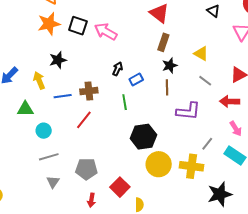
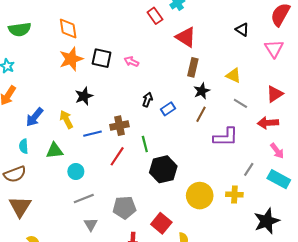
pink arrow: (106, 31) -> (131, 62), size x0.6
brown line: (167, 87) -> (201, 114), turned 35
green line: (125, 102) -> (145, 144), moved
black hexagon: (143, 137) -> (163, 169), moved
yellow cross: (192, 166) -> (234, 195), size x0.7

